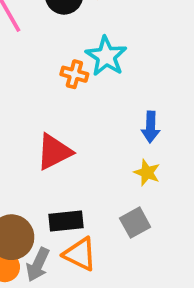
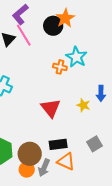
red triangle: (54, 152) -> (51, 108), turned -40
yellow star: (147, 173) -> (83, 105), moved

